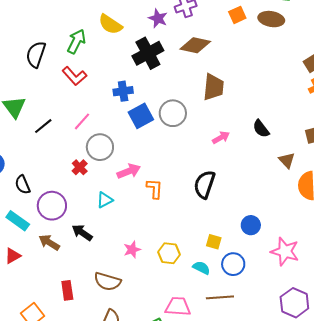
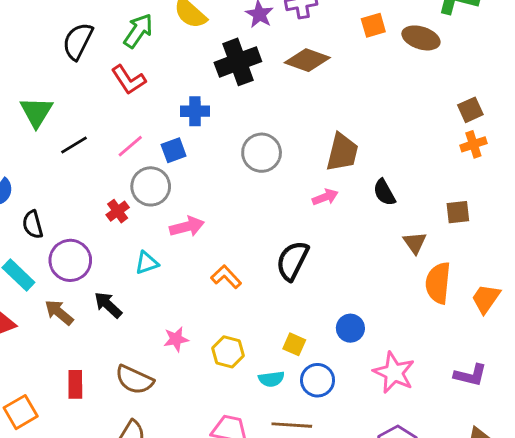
brown trapezoid: (213, 87) -> (342, 152), moved
blue square: (141, 116) -> (174, 150), moved, size x0.7
orange L-shape: (155, 189) -> (226, 277), moved, turned -55
cyan semicircle: (201, 268) -> (271, 379), turned 138

